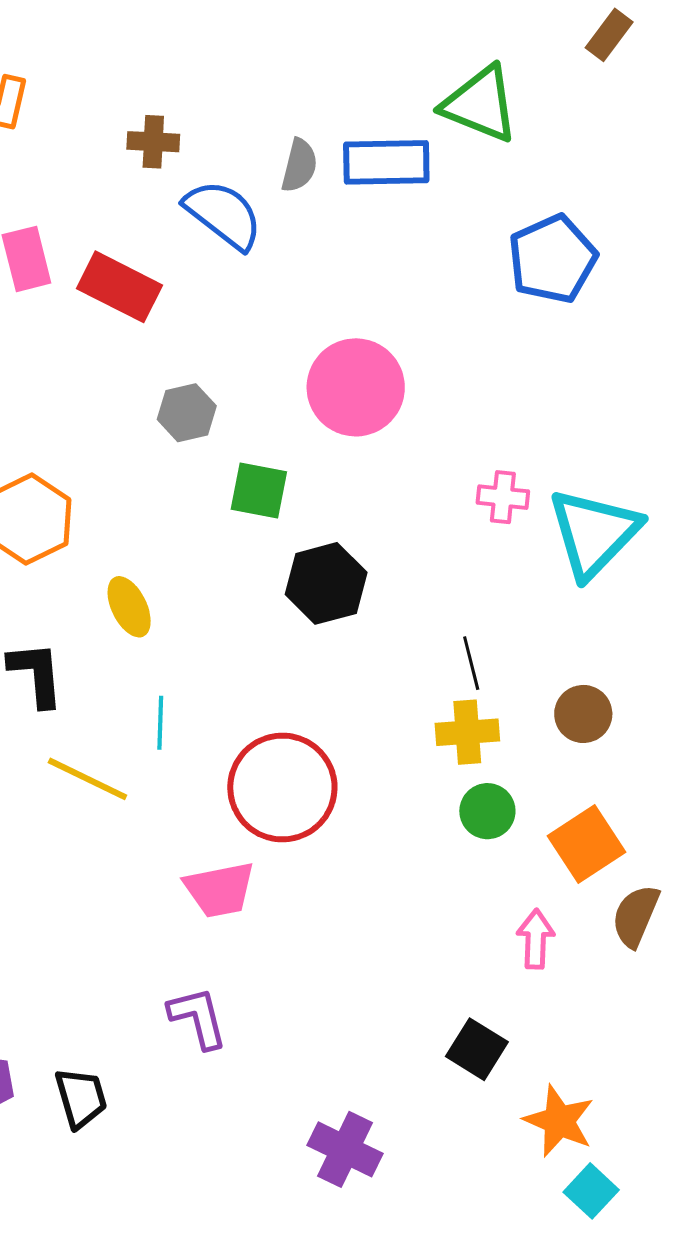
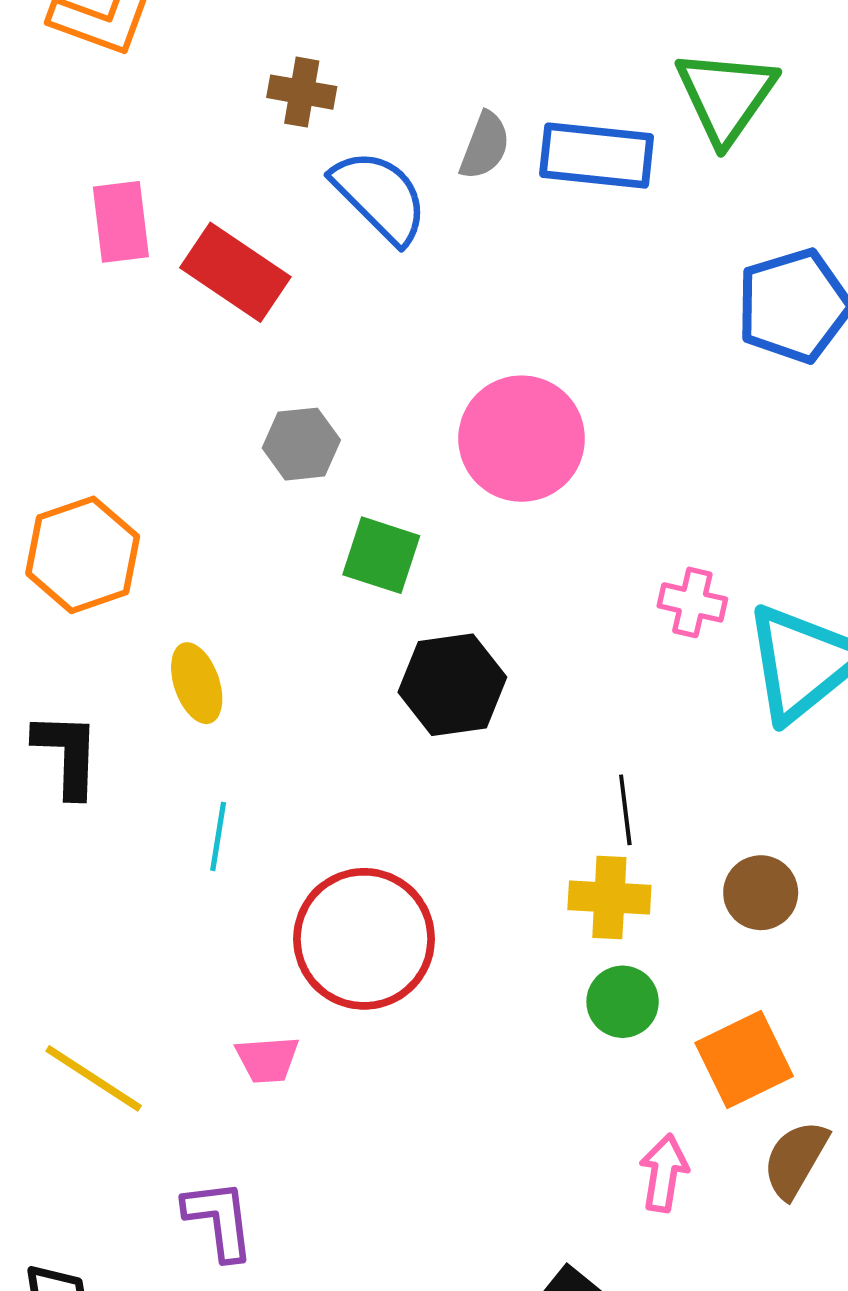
green triangle: (480, 104) -> (726, 96), turned 36
yellow line: (87, 779) -> (94, 1078), moved
pink trapezoid: (220, 890) -> (267, 1059), size x0.7

